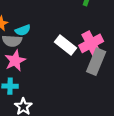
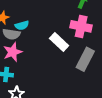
pink cross: (91, 43) -> (81, 26), moved, turned 35

